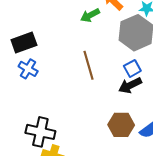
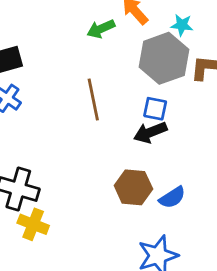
blue square: (132, 68) -> (155, 109), turned 36

